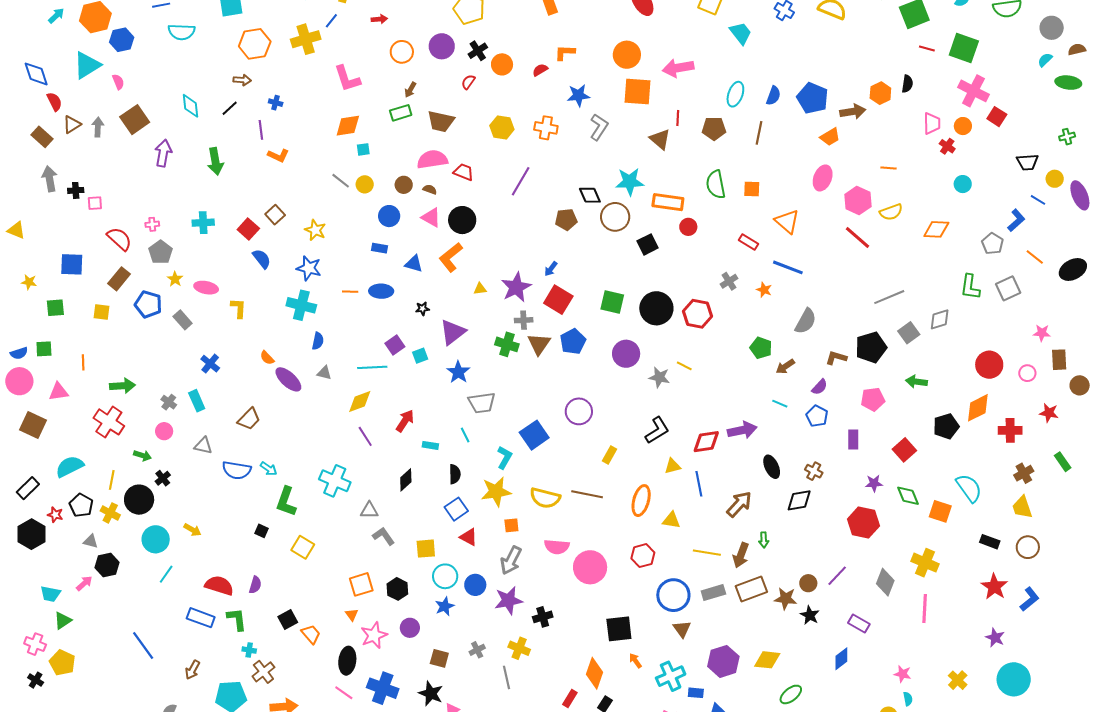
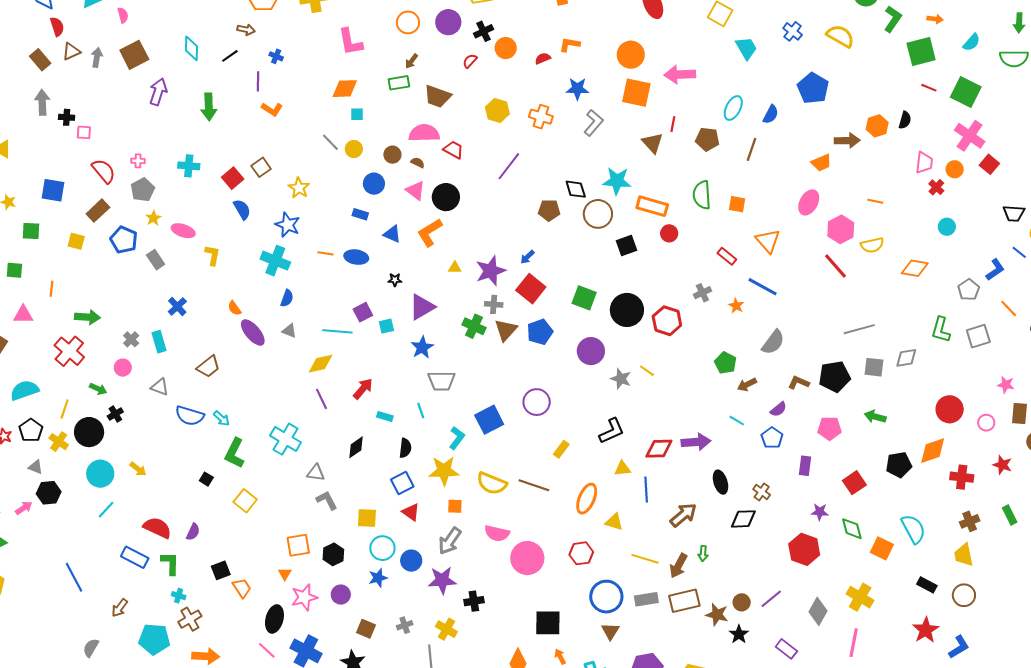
blue pentagon: (813, 98) -> (813, 88), moved
gray square: (909, 333) -> (874, 367), turned 35

